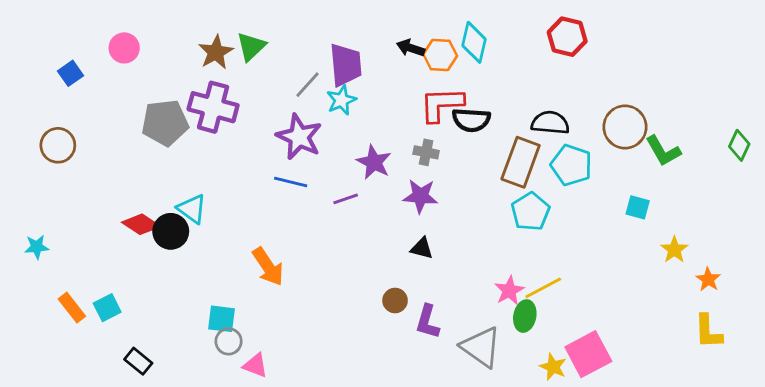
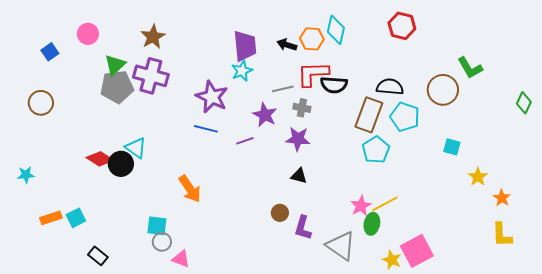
green triangle: (251, 47) -> (115, 65), moved
black arrow: (411, 48) -> (287, 45), moved
gray line: (308, 85) -> (283, 89), moved, turned 35
green L-shape: (663, 151) -> (470, 68), moved
orange rectangle: (72, 308) -> (51, 218), turned -70

